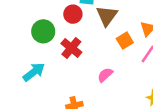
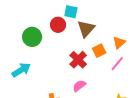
red cross: (71, 48) -> (78, 60), moved
pink semicircle: (105, 75) -> (79, 86), moved

